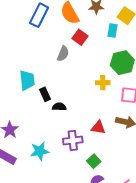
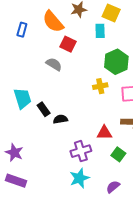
blue rectangle: (39, 15) -> (22, 30), size x0.6
gray semicircle: (63, 54) -> (54, 64), turned -70
cyan star: (40, 151) -> (79, 178), moved
green square: (94, 161) -> (118, 154), moved

